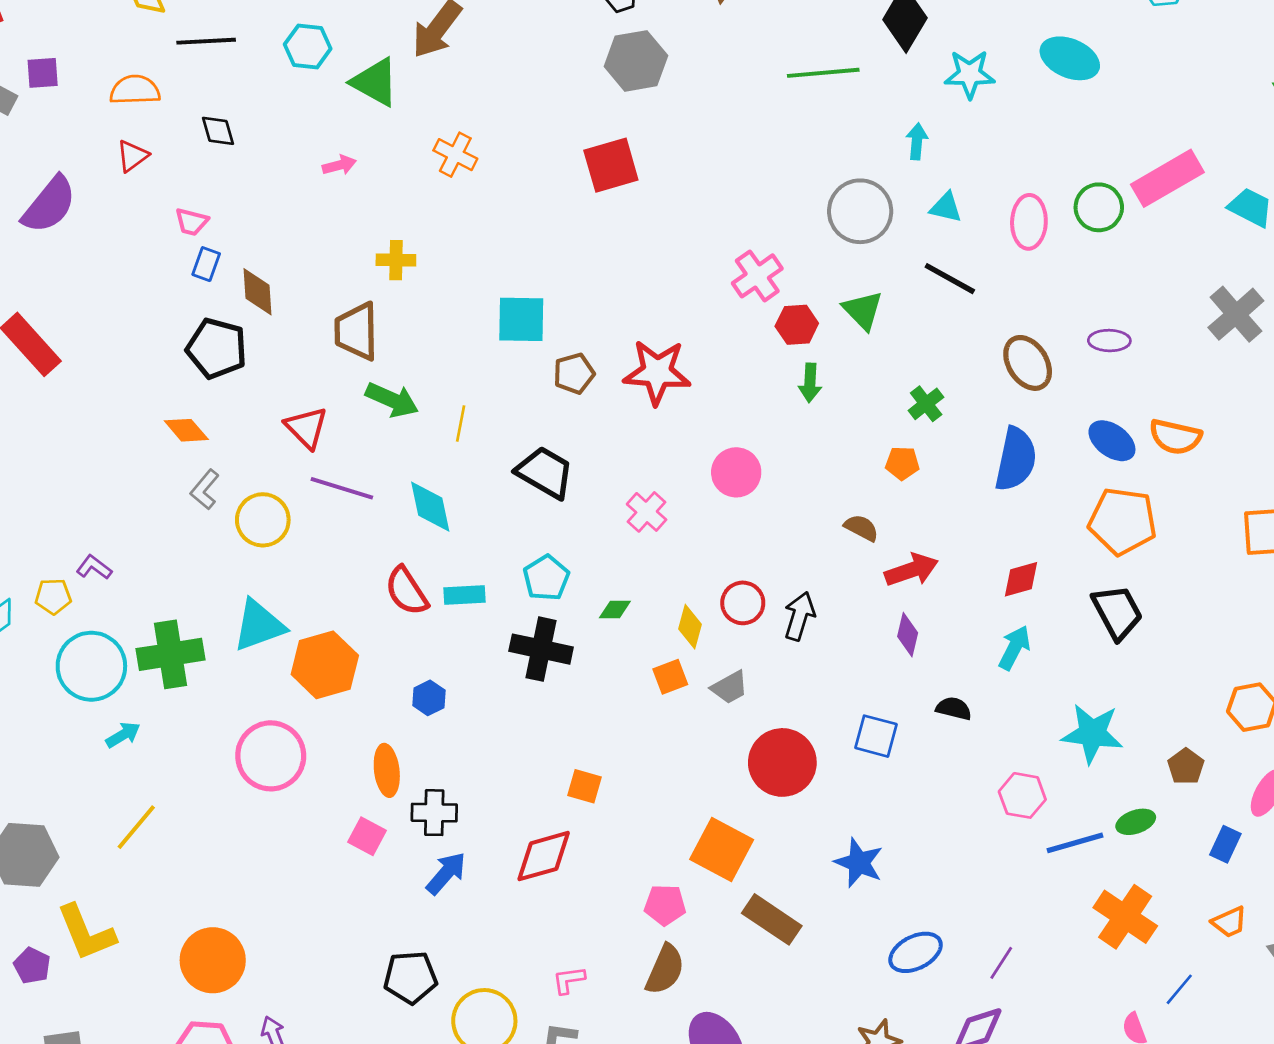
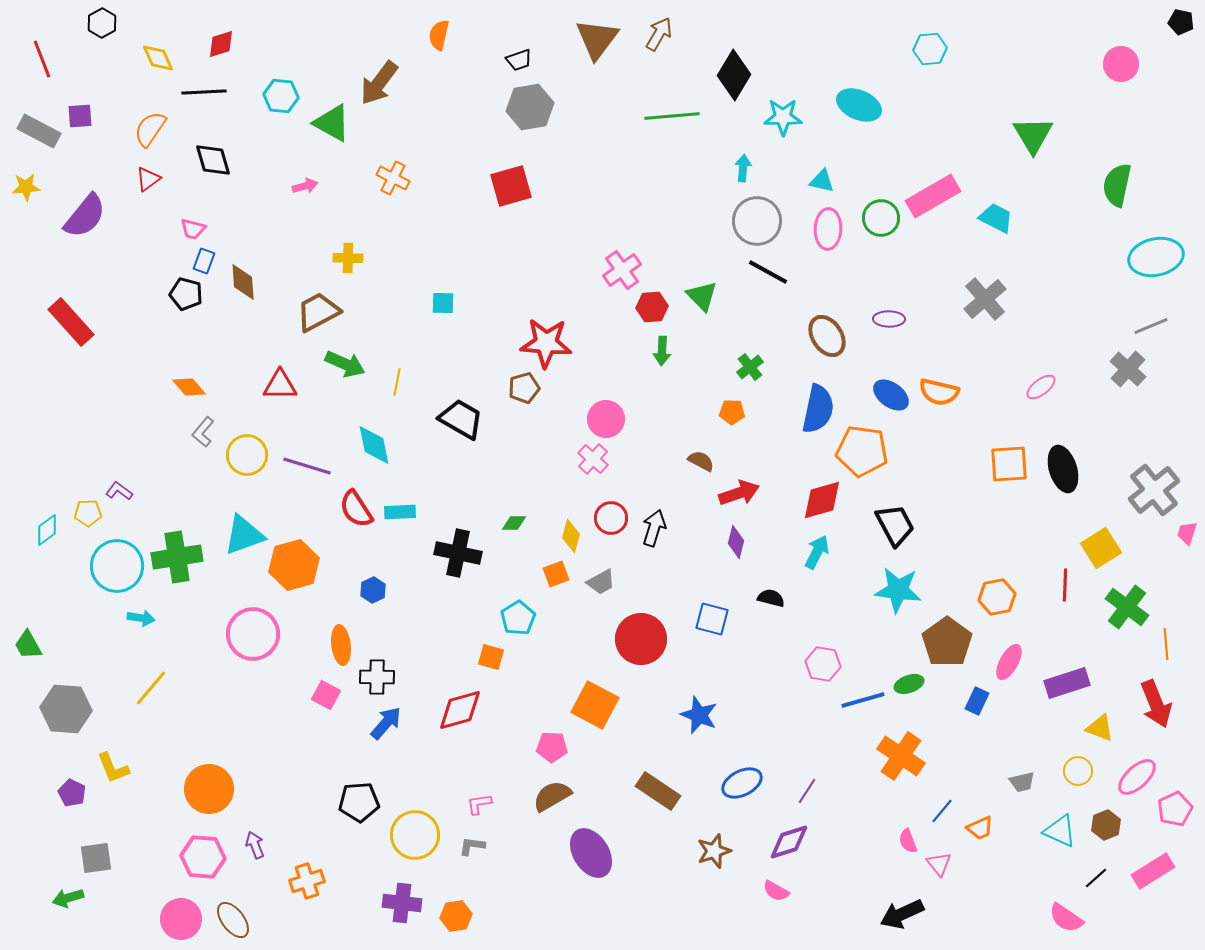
orange semicircle: (135, 90) -> (150, 129), turned -54
black diamond: (218, 131) -> (213, 160), size x1.4
cyan triangle: (946, 207) -> (822, 181), moved
gray circle: (860, 211) -> (757, 221), moved
cyan square: (521, 319) -> (443, 303), size x0.6
brown trapezoid: (356, 331) -> (318, 312), turned 63
black pentagon: (217, 348) -> (186, 294), moved, size x0.7
brown pentagon: (574, 373) -> (524, 388), moved
red triangle: (306, 428) -> (280, 385), turned -45
purple line: (342, 488) -> (307, 466), moved
pink cross: (647, 512) -> (593, 459), moved
orange pentagon: (1123, 521) -> (862, 451), moved
cyan pentagon: (546, 578) -> (518, 618), moved
red diamond: (1021, 579) -> (822, 500), size x1.4
cyan star: (1092, 733) -> (898, 590), moved
cyan arrow: (123, 735) -> (141, 618), turned 40
brown pentagon: (1186, 766) -> (947, 642), size x1.8
brown rectangle: (772, 919) -> (658, 791), moved
orange trapezoid: (1229, 922) -> (980, 828), moved
yellow L-shape: (86, 933) -> (113, 768), size x0.7
brown semicircle: (665, 969) -> (552, 796), turned -144

